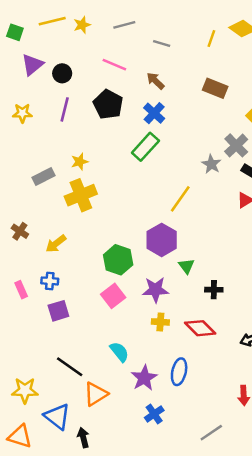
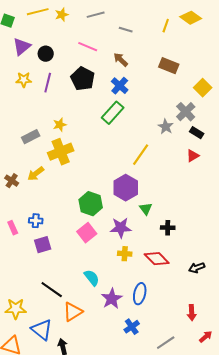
yellow star: (22, 113) -> (24, 80), moved
yellow arrow: (56, 244) -> (36, 174), moved
blue cross: (154, 414) -> (132, 327), moved

